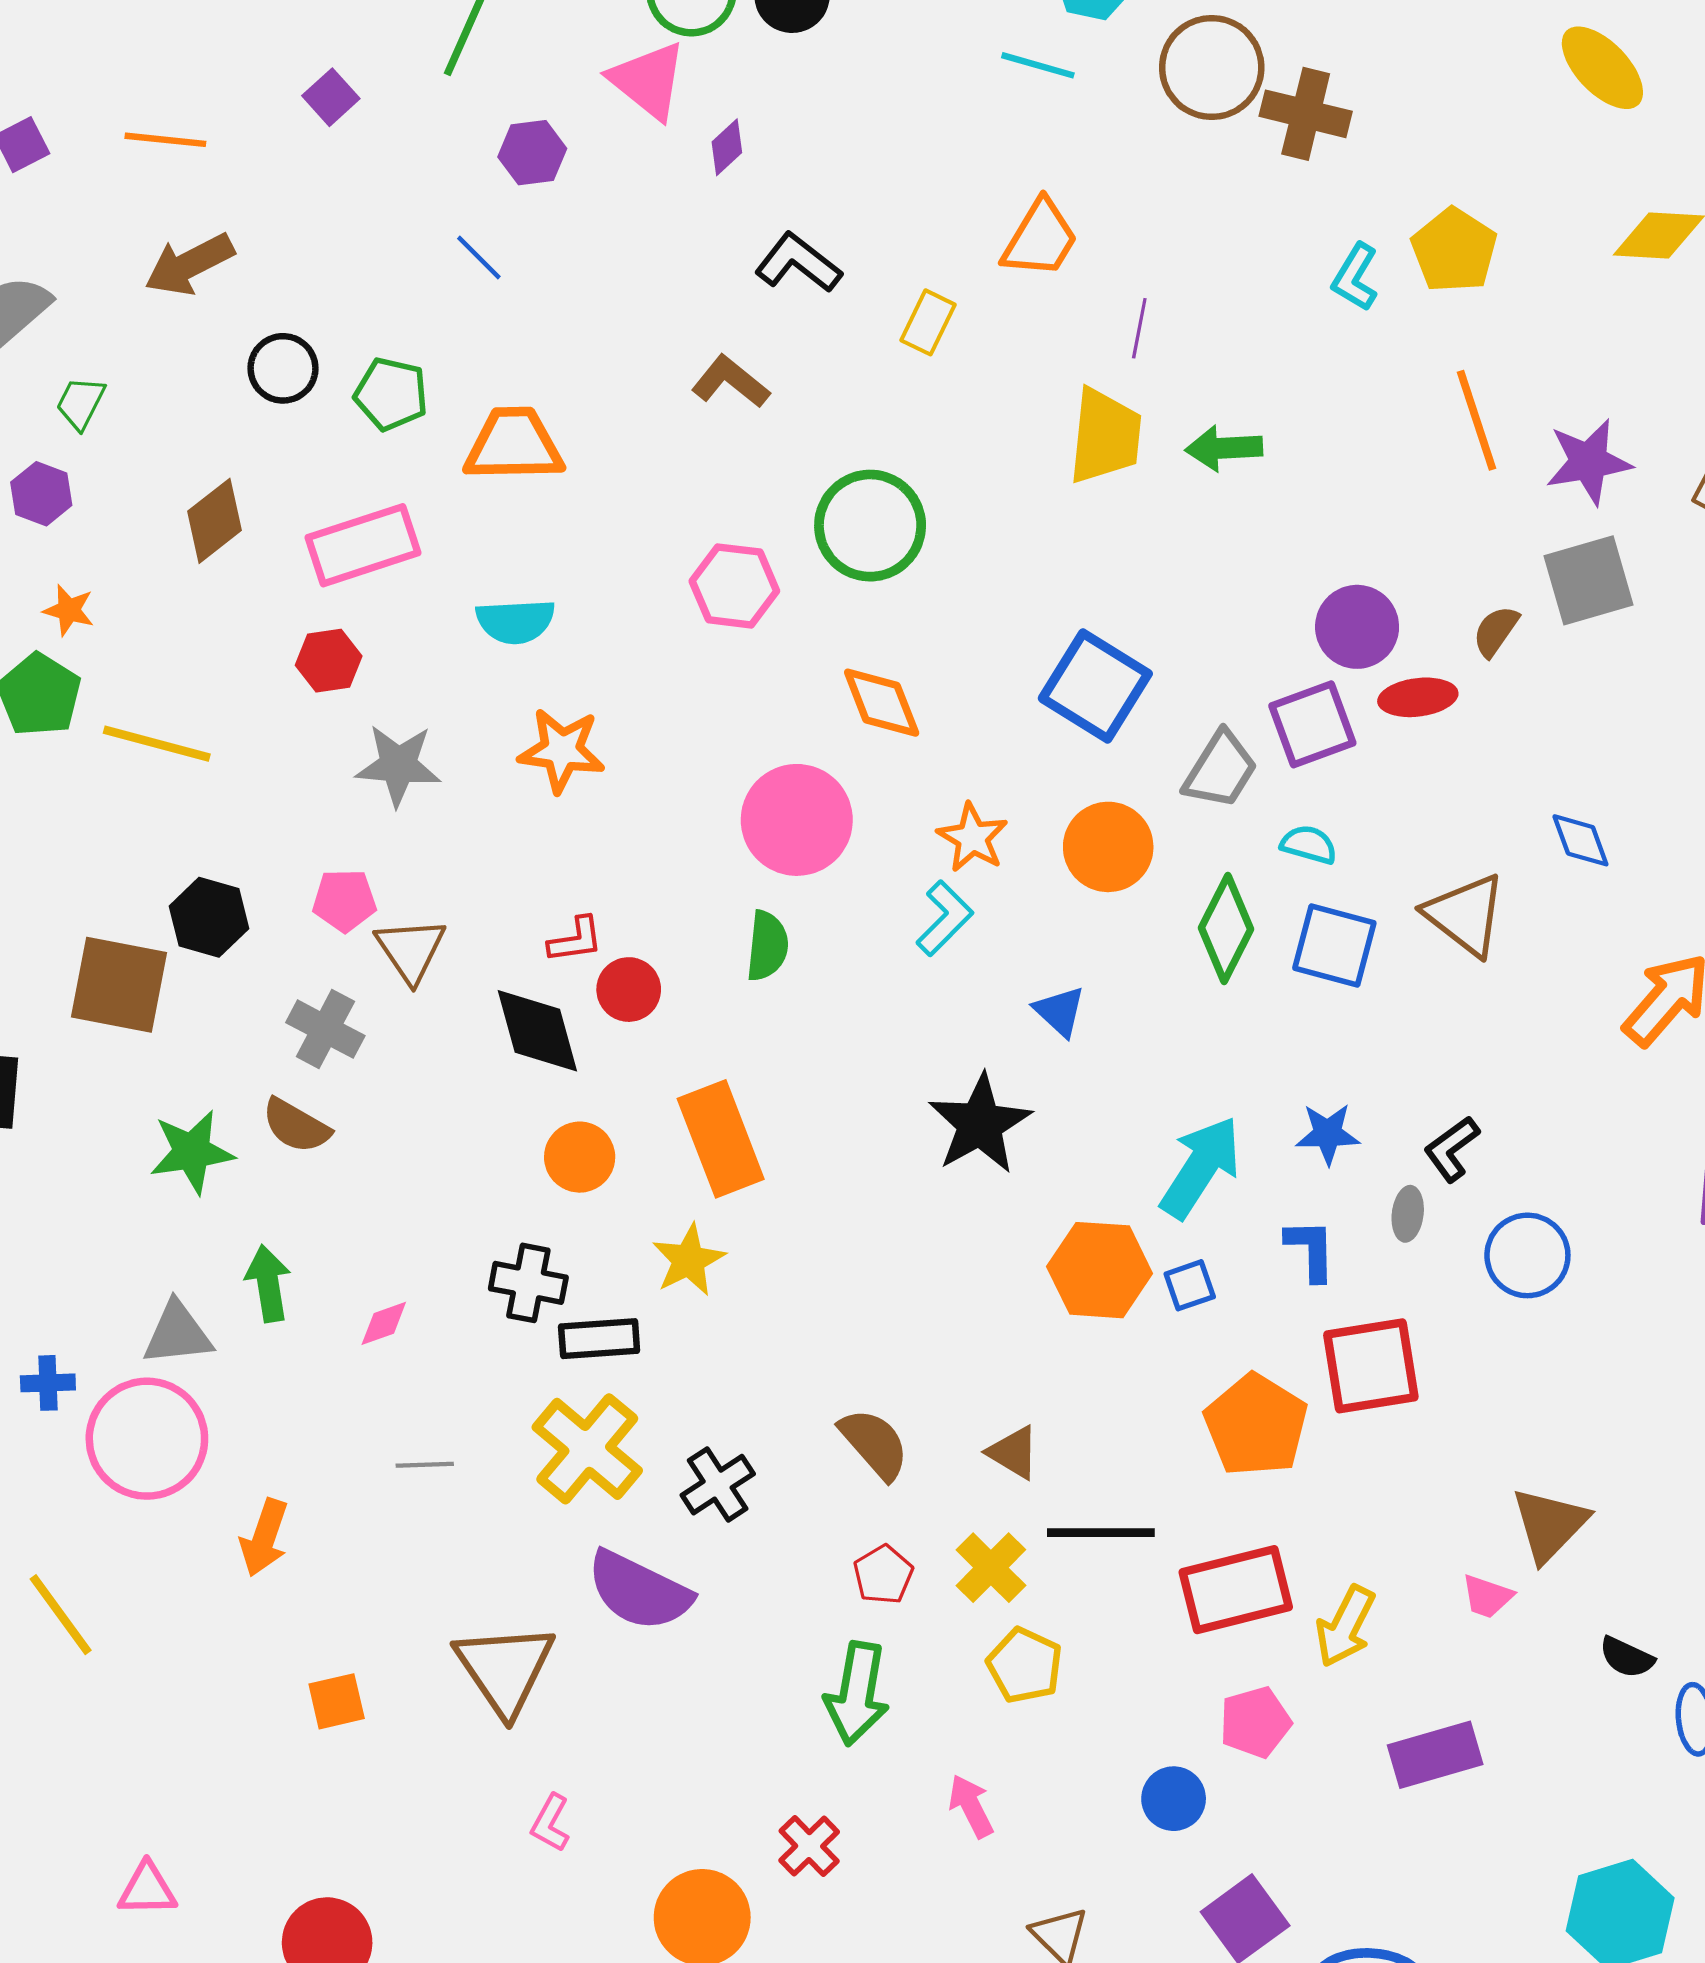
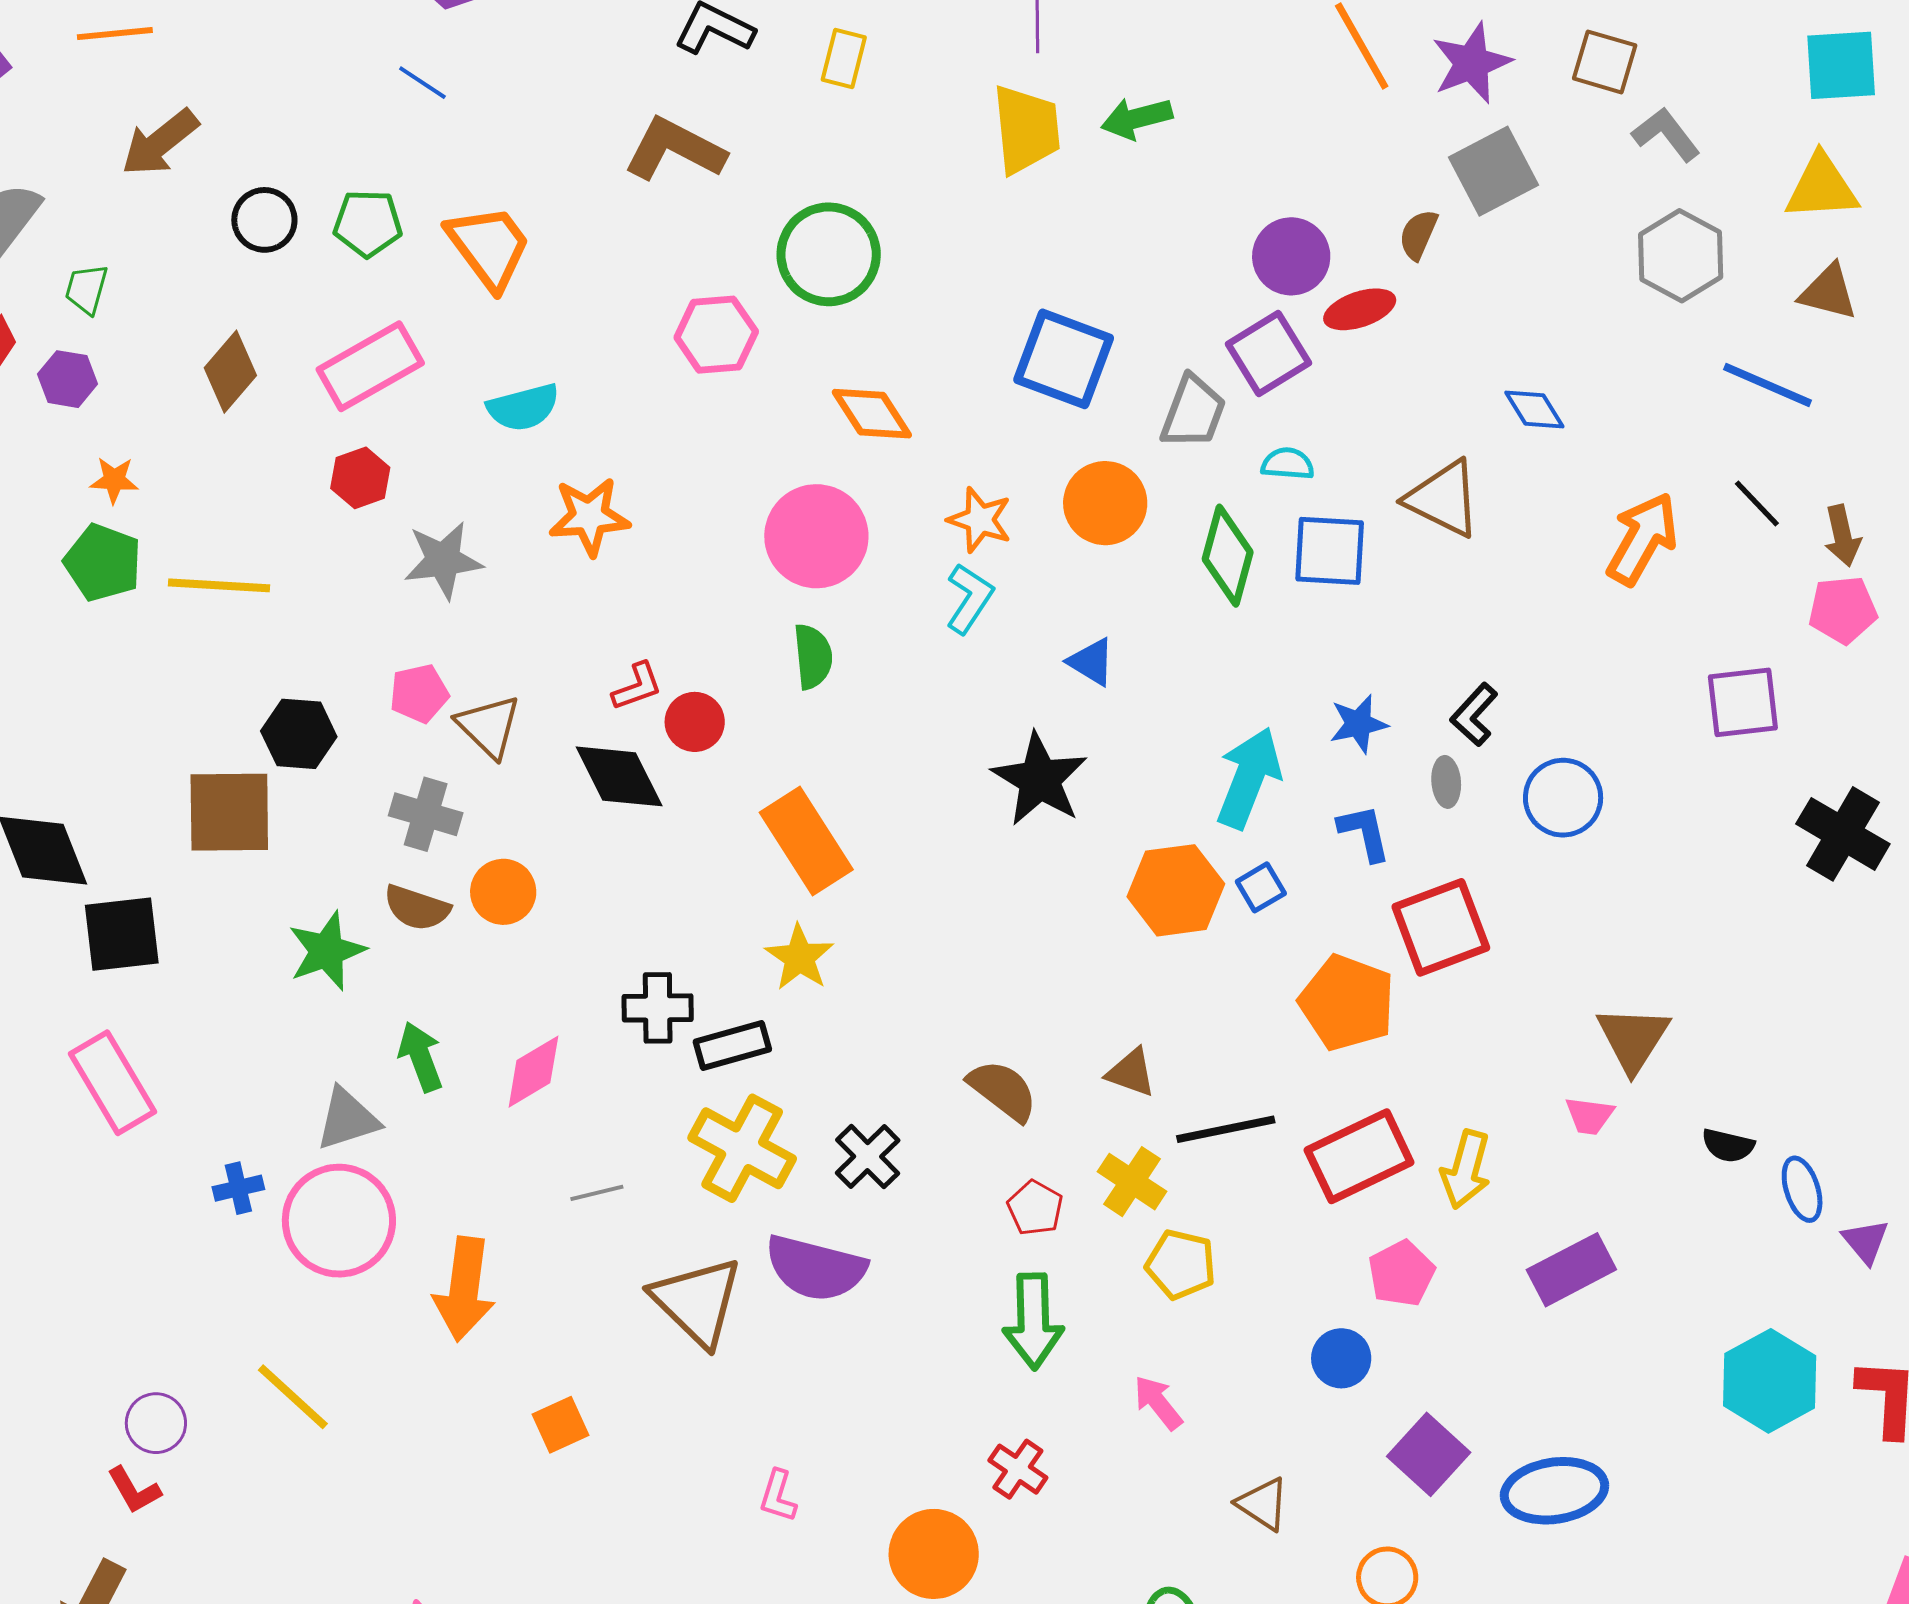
brown L-shape: (730, 382) -> (675, 149), size x1.4
orange trapezoid: (514, 445) -> (489, 247), turned 66
orange circle: (580, 1157) -> (503, 892), moved
pink diamond: (384, 1323) -> (533, 1072), size x1.5
orange arrow: (264, 1538) -> (464, 1289), size x1.4
brown triangle: (505, 1669) -> (697, 1301), moved

